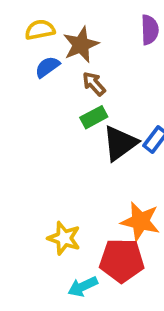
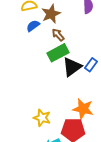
green rectangle: (94, 117) -> (58, 53), size x1.5

